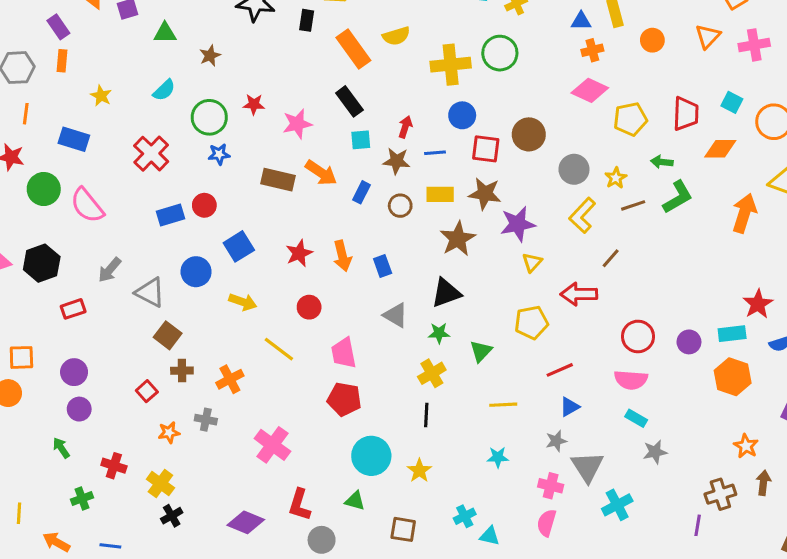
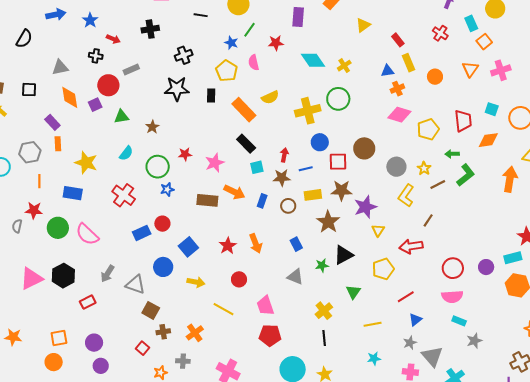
yellow star: (101, 96) -> (86, 163), size x1.6
blue rectangle: (383, 266) -> (296, 244), moved
black triangle: (446, 293) -> (343, 255), moved
green star: (439, 333) -> (322, 265), moved

